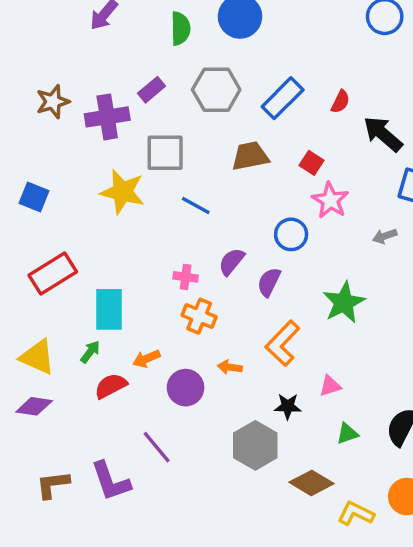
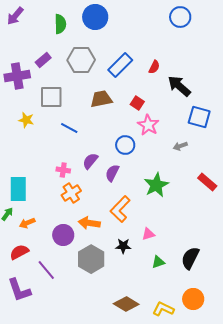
yellow star: (123, 192) -> (26, 120), size x0.6
orange cross: (199, 316) -> (71, 193), turned 36
orange arrow: (146, 359) -> (27, 223), moved
orange arrow: (230, 367) -> (89, 223), size x1.5
red semicircle: (111, 386) -> (19, 252), moved
gray hexagon: (255, 445) -> (91, 259), moved
brown diamond: (311, 483) -> (126, 304), moved

